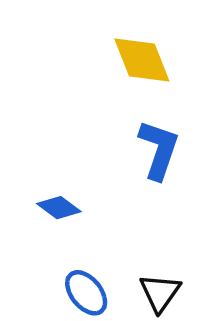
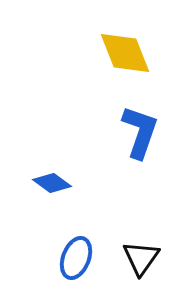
blue ellipse: (86, 293) -> (76, 258), turned 60

